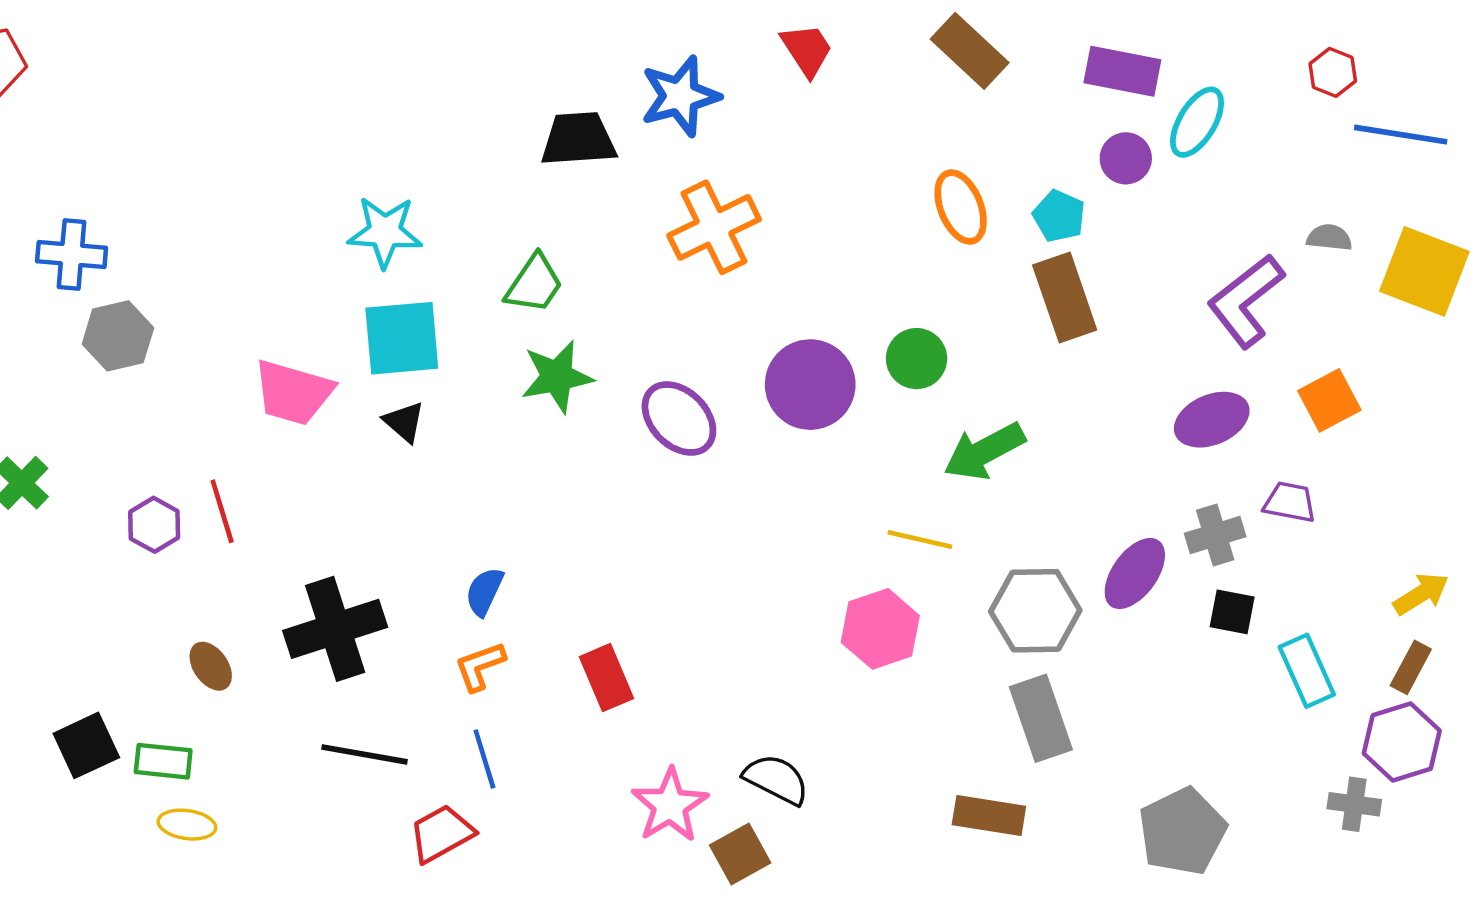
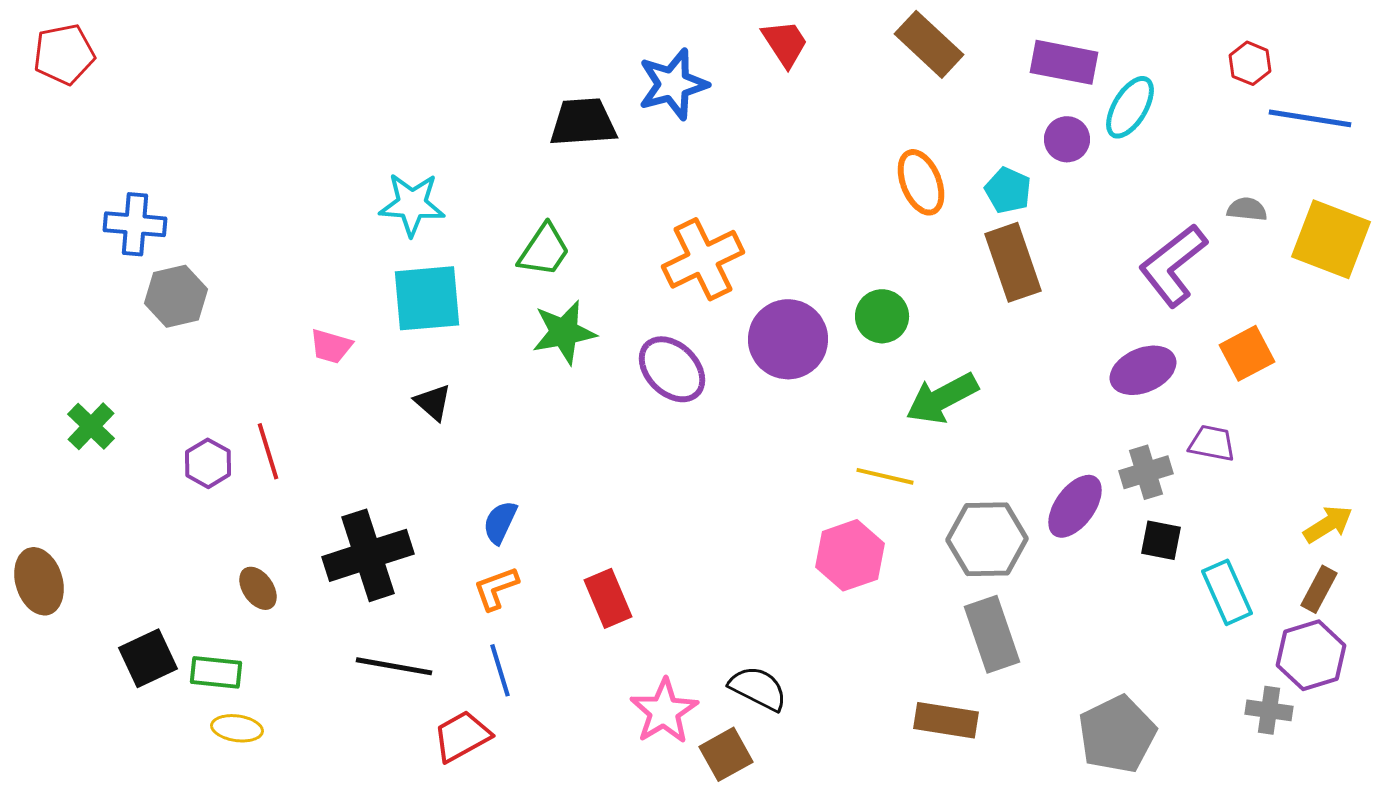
orange cross: (714, 227) -> (703, 259), moved
pink trapezoid: (293, 392) -> (331, 346), size x0.6
black triangle: (404, 422) -> (433, 402), moved

